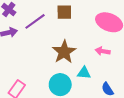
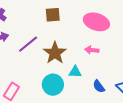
purple line: (35, 21) -> (28, 44), moved

